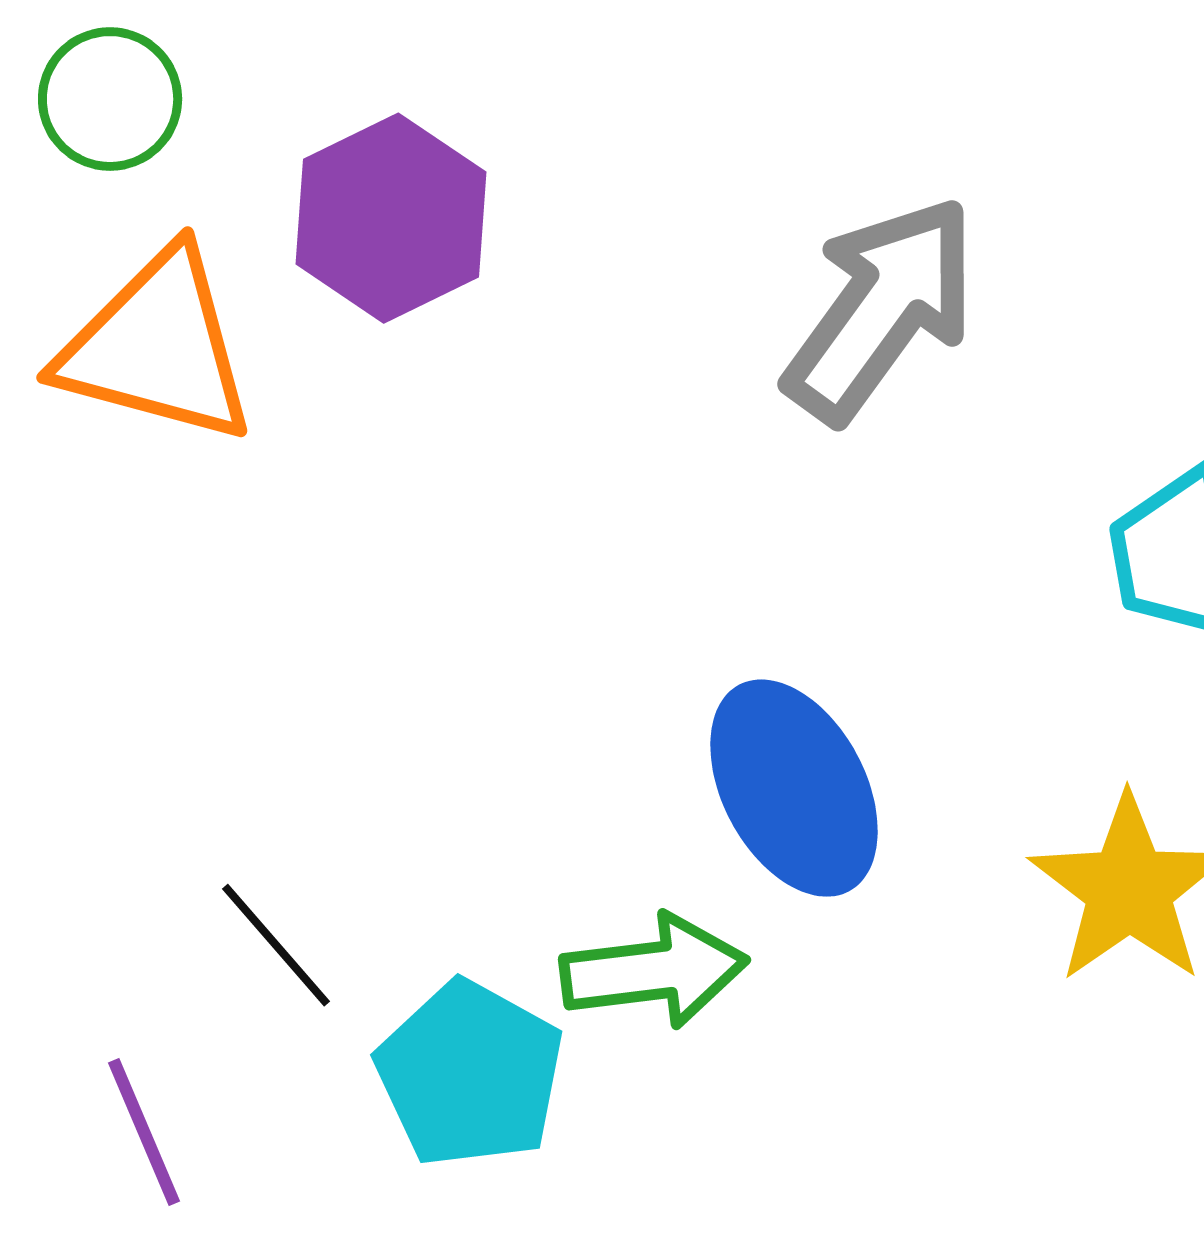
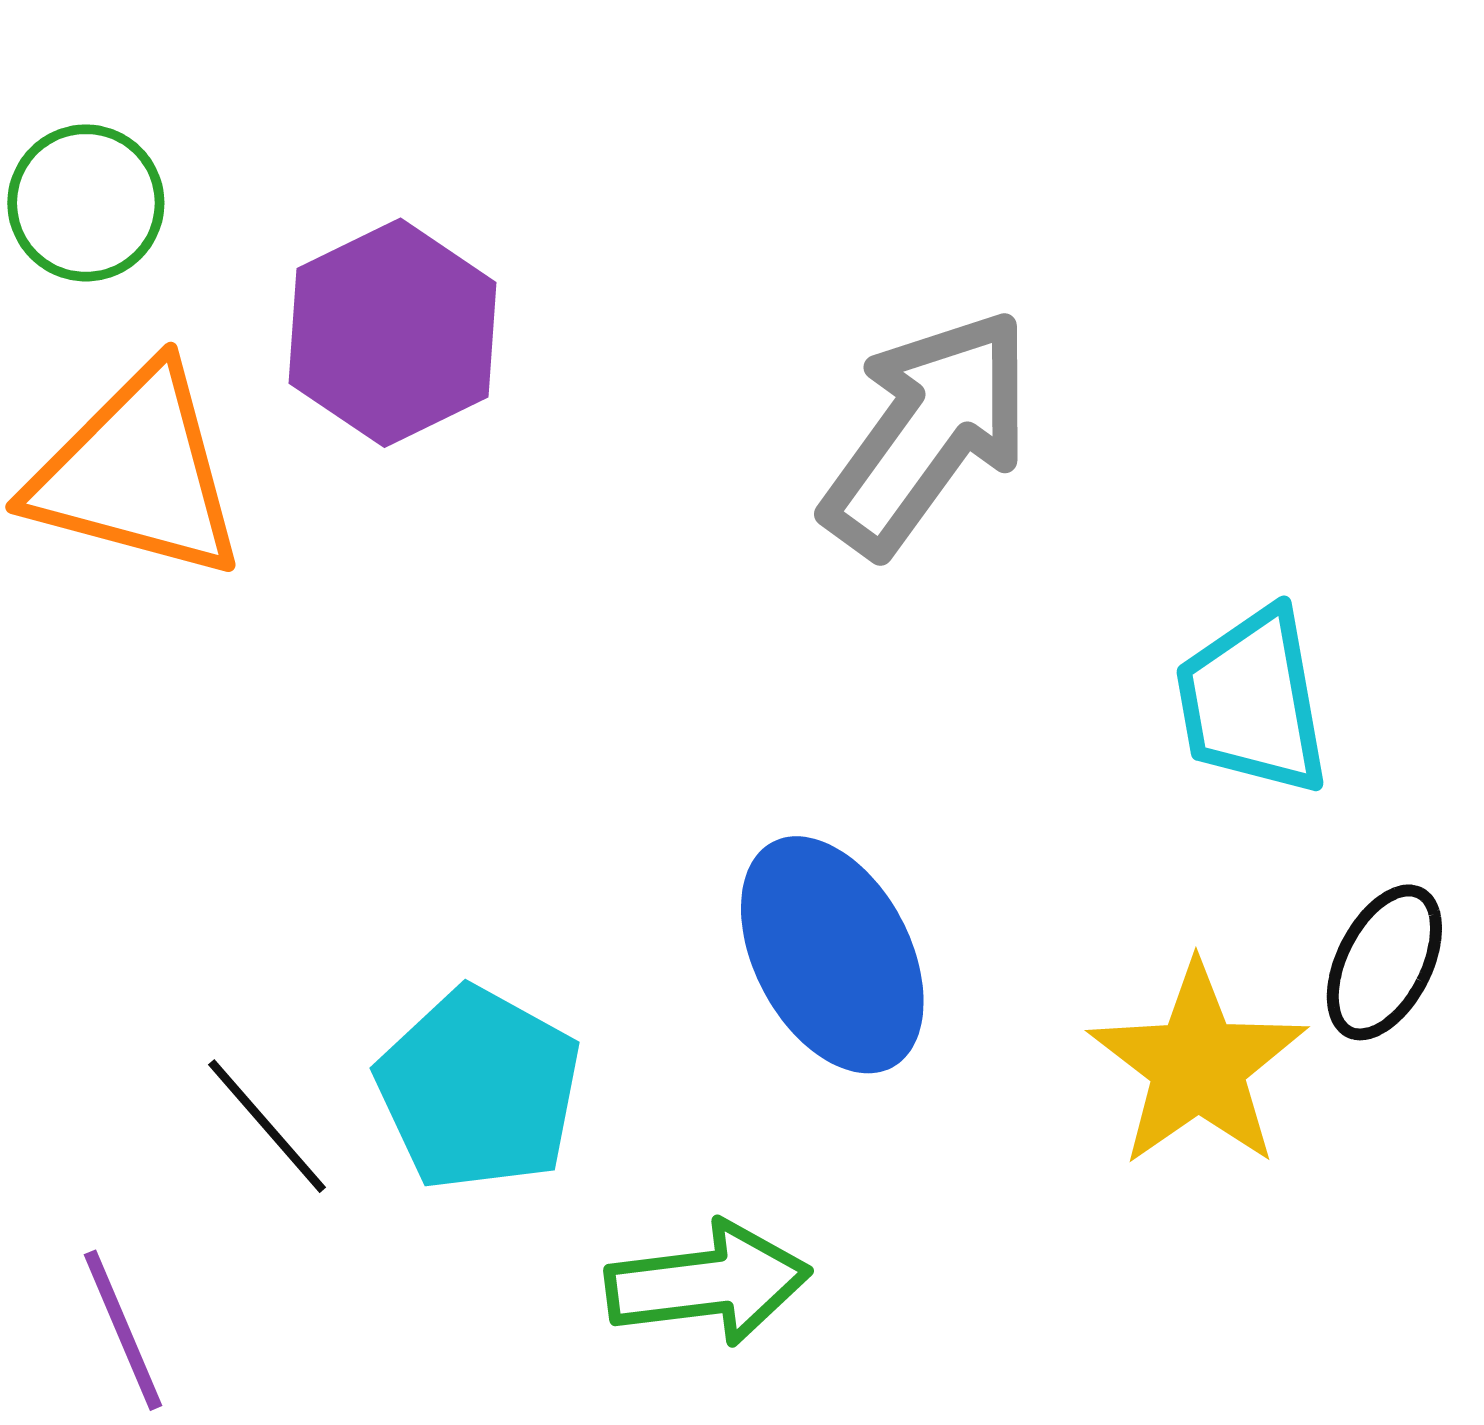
green arrow: (654, 971) -> (708, 1283), moved
cyan pentagon: (470, 1074) -> (479, 1089), moved

